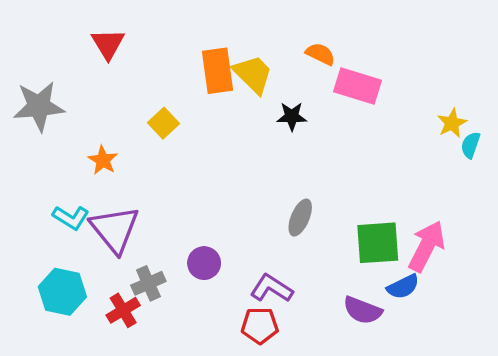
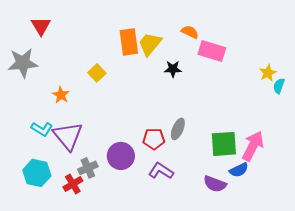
red triangle: (108, 44) -> (41, 26), moved
yellow trapezoid: (253, 74) -> (150, 44), turned -96
purple circle: (204, 263) -> (121, 156), size x1.4
red pentagon: (260, 325) -> (154, 139), moved

